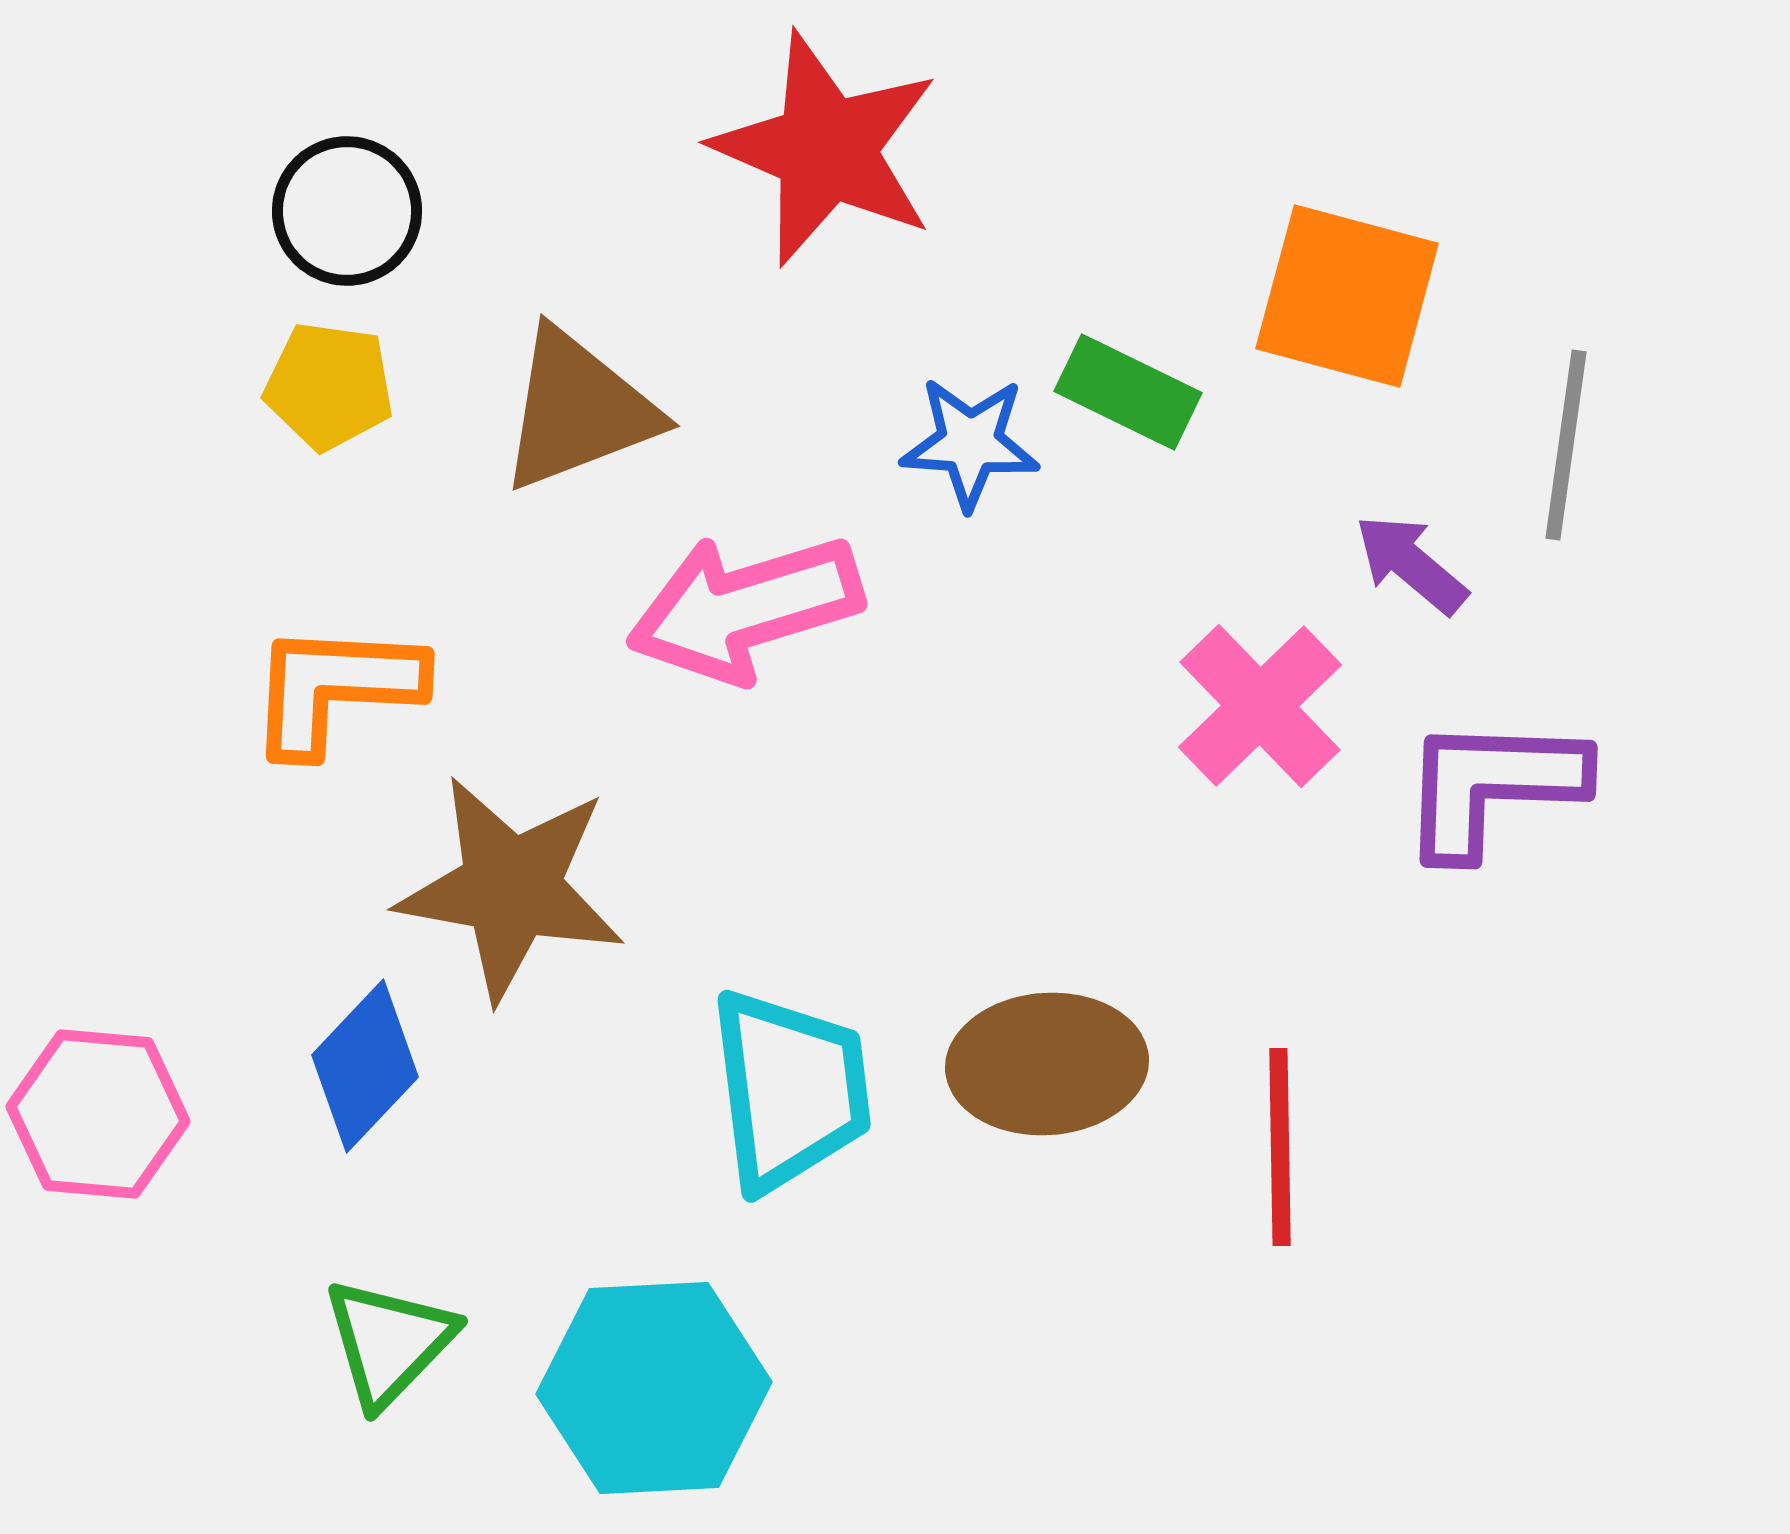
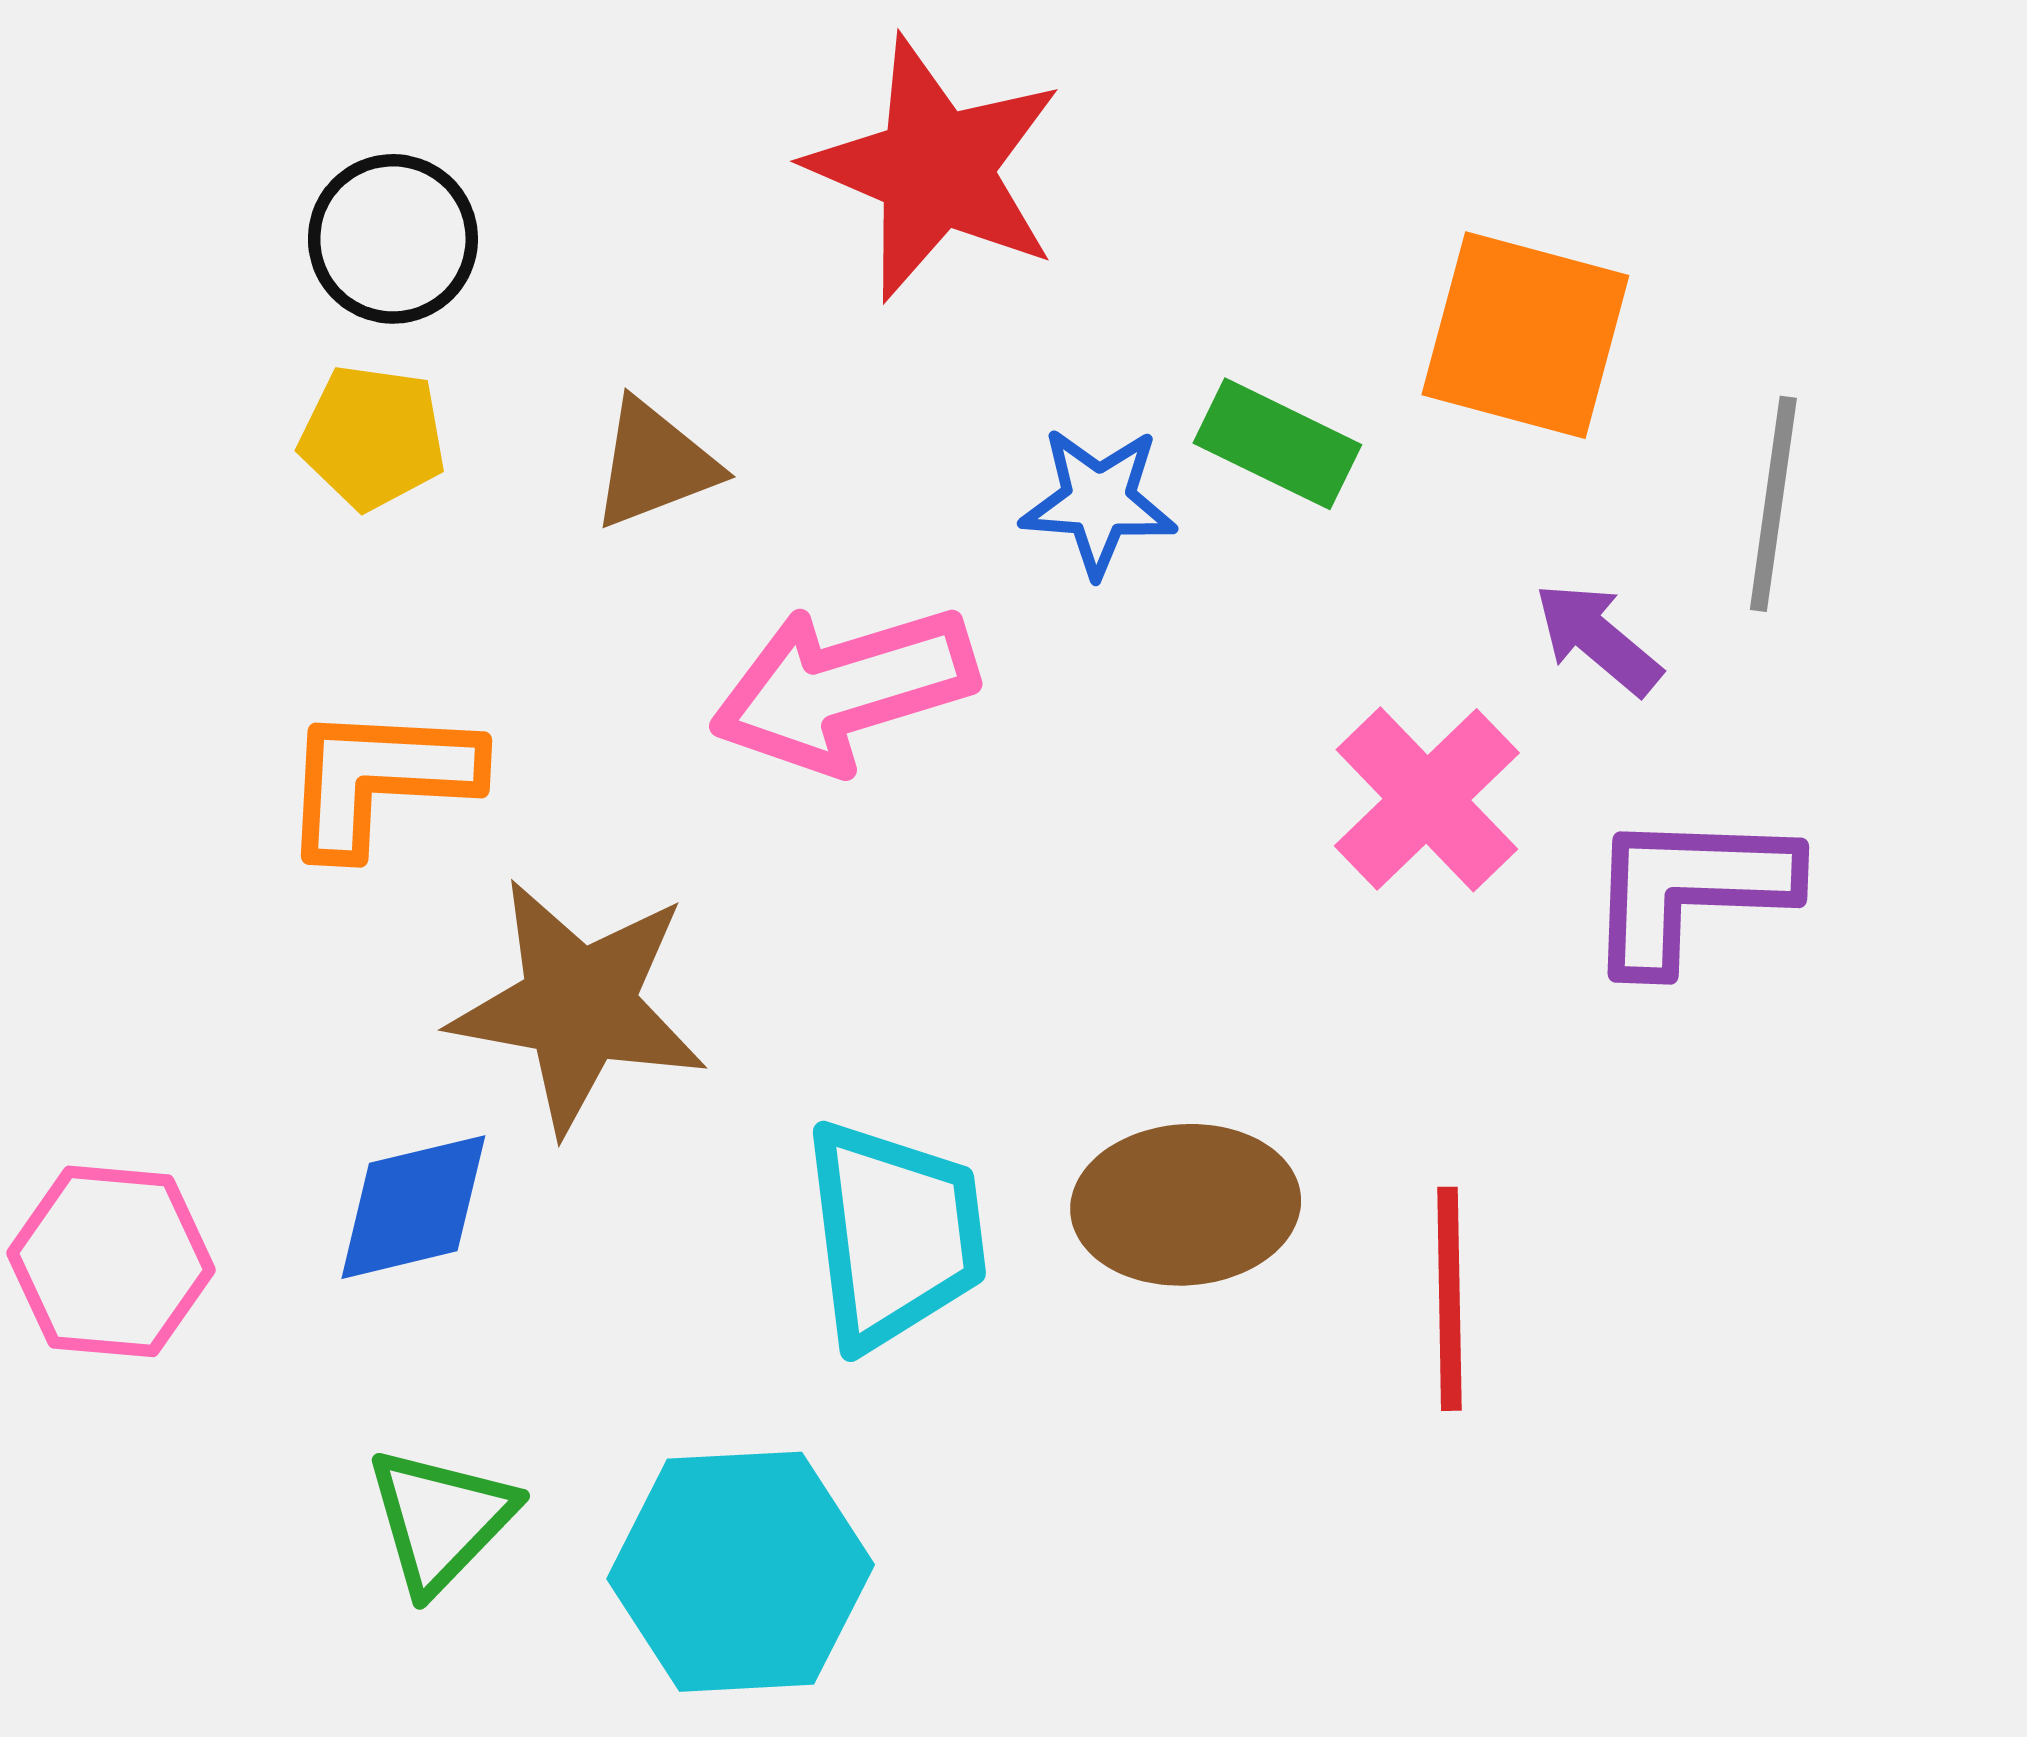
brown triangle: (578, 410) -> (655, 464), size x0.7
blue diamond: (365, 1066) -> (413, 1207), turned 33

